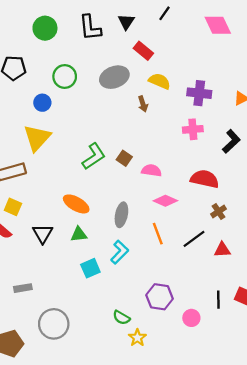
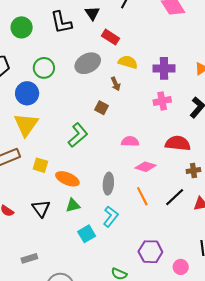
blue circle: (42, 103) -> (27, 93), size x1.5
brown square: (124, 158) -> (102, 108), moved
yellow square: (13, 207) -> (40, 165), moved
brown cross: (219, 212) -> (193, 171), turned 32

